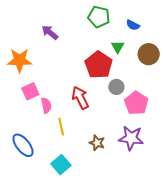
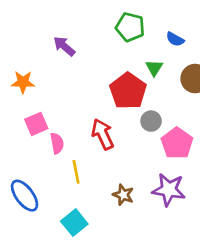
orange star: (20, 60) -> (23, 82), size x0.7

